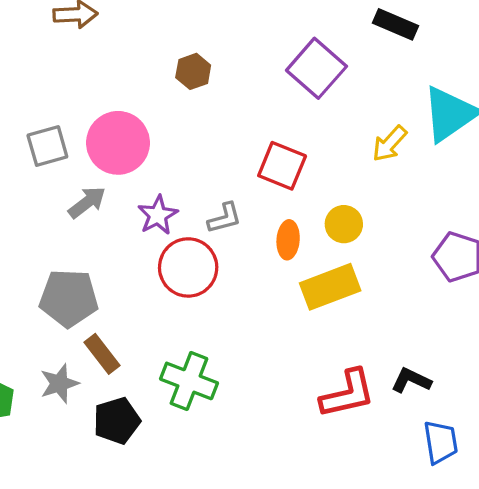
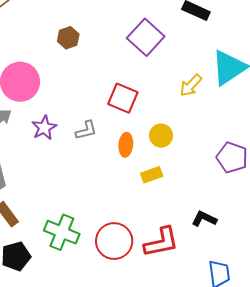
red circle: (188, 267) -> (114, 241), moved
yellow rectangle: (330, 287) -> (152, 175), size x0.6
black L-shape: (411, 380) -> (204, 219), moved

